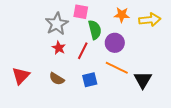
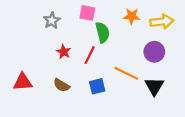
gray star: (57, 24) -> (52, 20), moved, size x0.7
purple circle: (115, 43) -> (154, 52), moved
red triangle: (21, 76) -> (23, 82), turned 42

